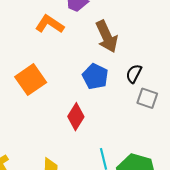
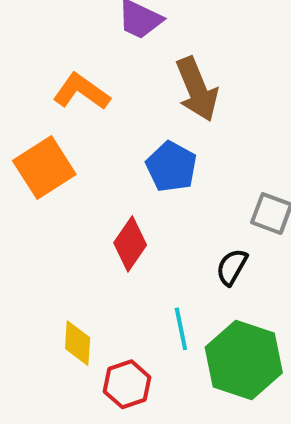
orange L-shape: (50, 24) -> (81, 92), moved
black semicircle: (134, 74) -> (232, 267), moved

